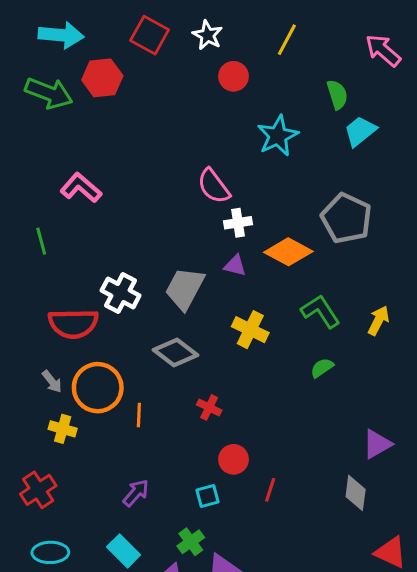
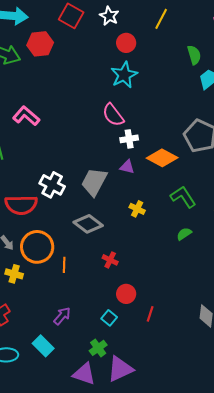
cyan star: (278, 136) -> (124, 75), moved
yellow cross: (250, 330) -> (137, 209), size x0.7
cyan square: (208, 496) -> (109, 318), turned -35
cyan rectangle: (124, 551) -> (43, 346), moved

